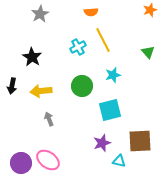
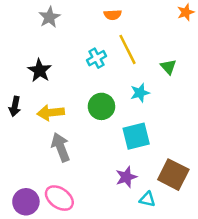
green triangle: (148, 52) -> (168, 67), moved
gray arrow: (49, 119) -> (61, 147), size x1.6
brown square: (140, 141) -> (173, 175), turned 30

